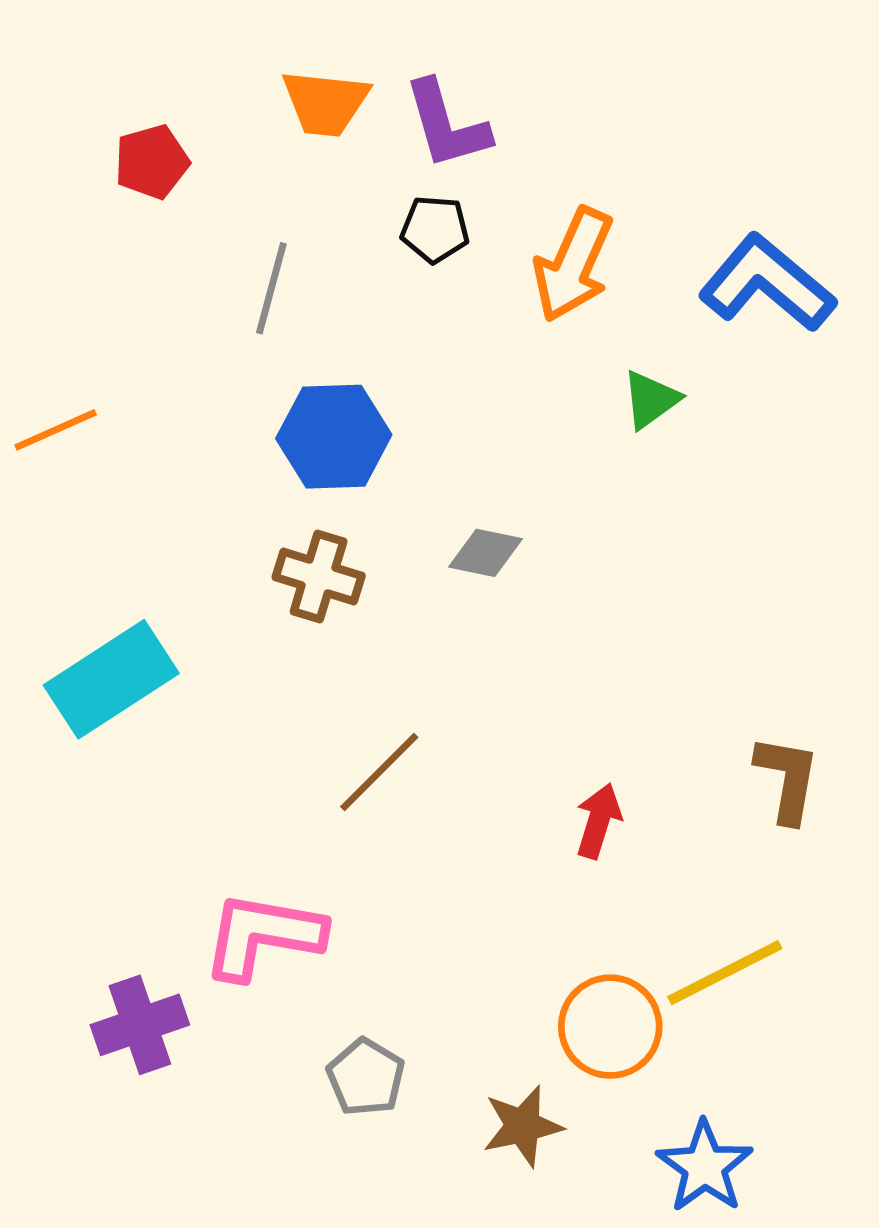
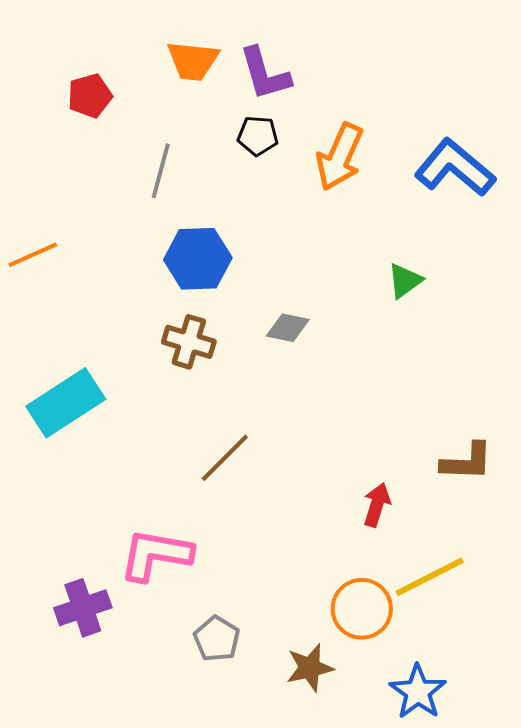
green triangle: (651, 400) -> (405, 281), moved
brown L-shape: (787, 779) -> (467, 462), turned 82
red arrow: (598, 821) -> (377, 505), moved

